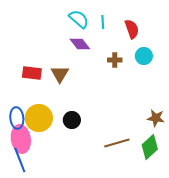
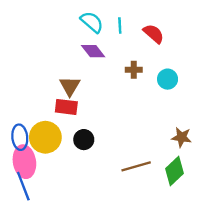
red semicircle: (132, 29) -> (154, 34), turned -30
cyan circle: (144, 56) -> (168, 79), moved
red rectangle: (32, 73) -> (66, 107), moved

